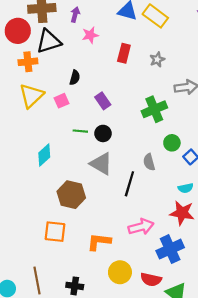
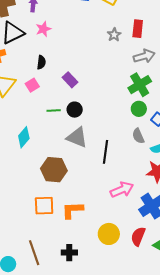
pink star: (90, 35) -> (43, 29), moved
red rectangle: (124, 53) -> (138, 29), moved
green cross: (154, 109) -> (140, 85), moved
gray semicircle: (149, 162) -> (138, 136), moved
orange L-shape: (99, 242) -> (73, 210), moved
red semicircle: (151, 279) -> (138, 236), turned 108

